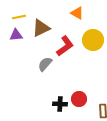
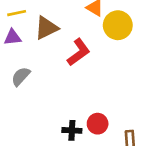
yellow circle: (93, 40) -> (118, 25), moved
gray semicircle: (45, 64) -> (21, 76), moved

